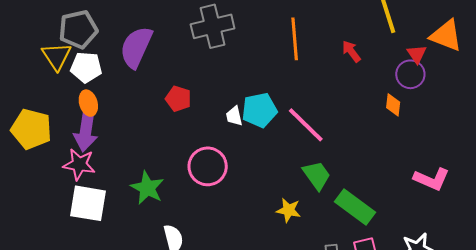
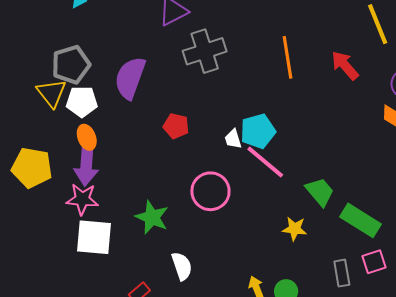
red arrow: (351, 51) -> (345, 66), size x1.4
pink line: (306, 125) -> (265, 162), moved

